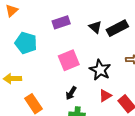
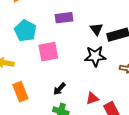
pink square: (69, 60) -> (48, 52), moved
black star: (100, 70) -> (95, 56), moved, turned 30

